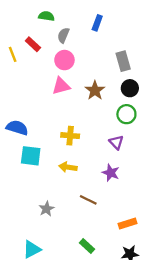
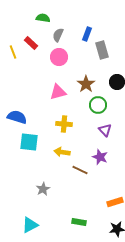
blue rectangle: (97, 23) -> (87, 34), moved
gray rectangle: (123, 61) -> (102, 50), moved
pink triangle: (61, 86) -> (58, 92), moved
green circle: (126, 114) -> (98, 105), moved
brown line: (88, 200) -> (80, 170), moved
green rectangle: (87, 246) -> (79, 222), turned -32

